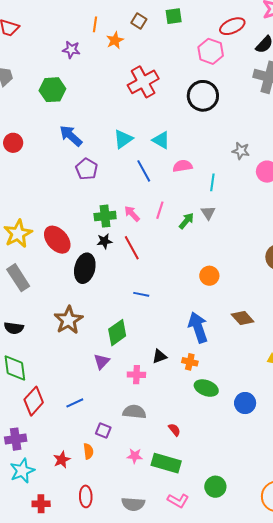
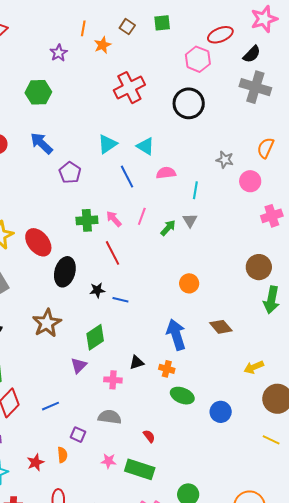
purple star: (71, 50) -> (59, 53), turned 30
blue arrow: (71, 136) -> (41, 143), moved
black star: (104, 241) -> (97, 290), moved

